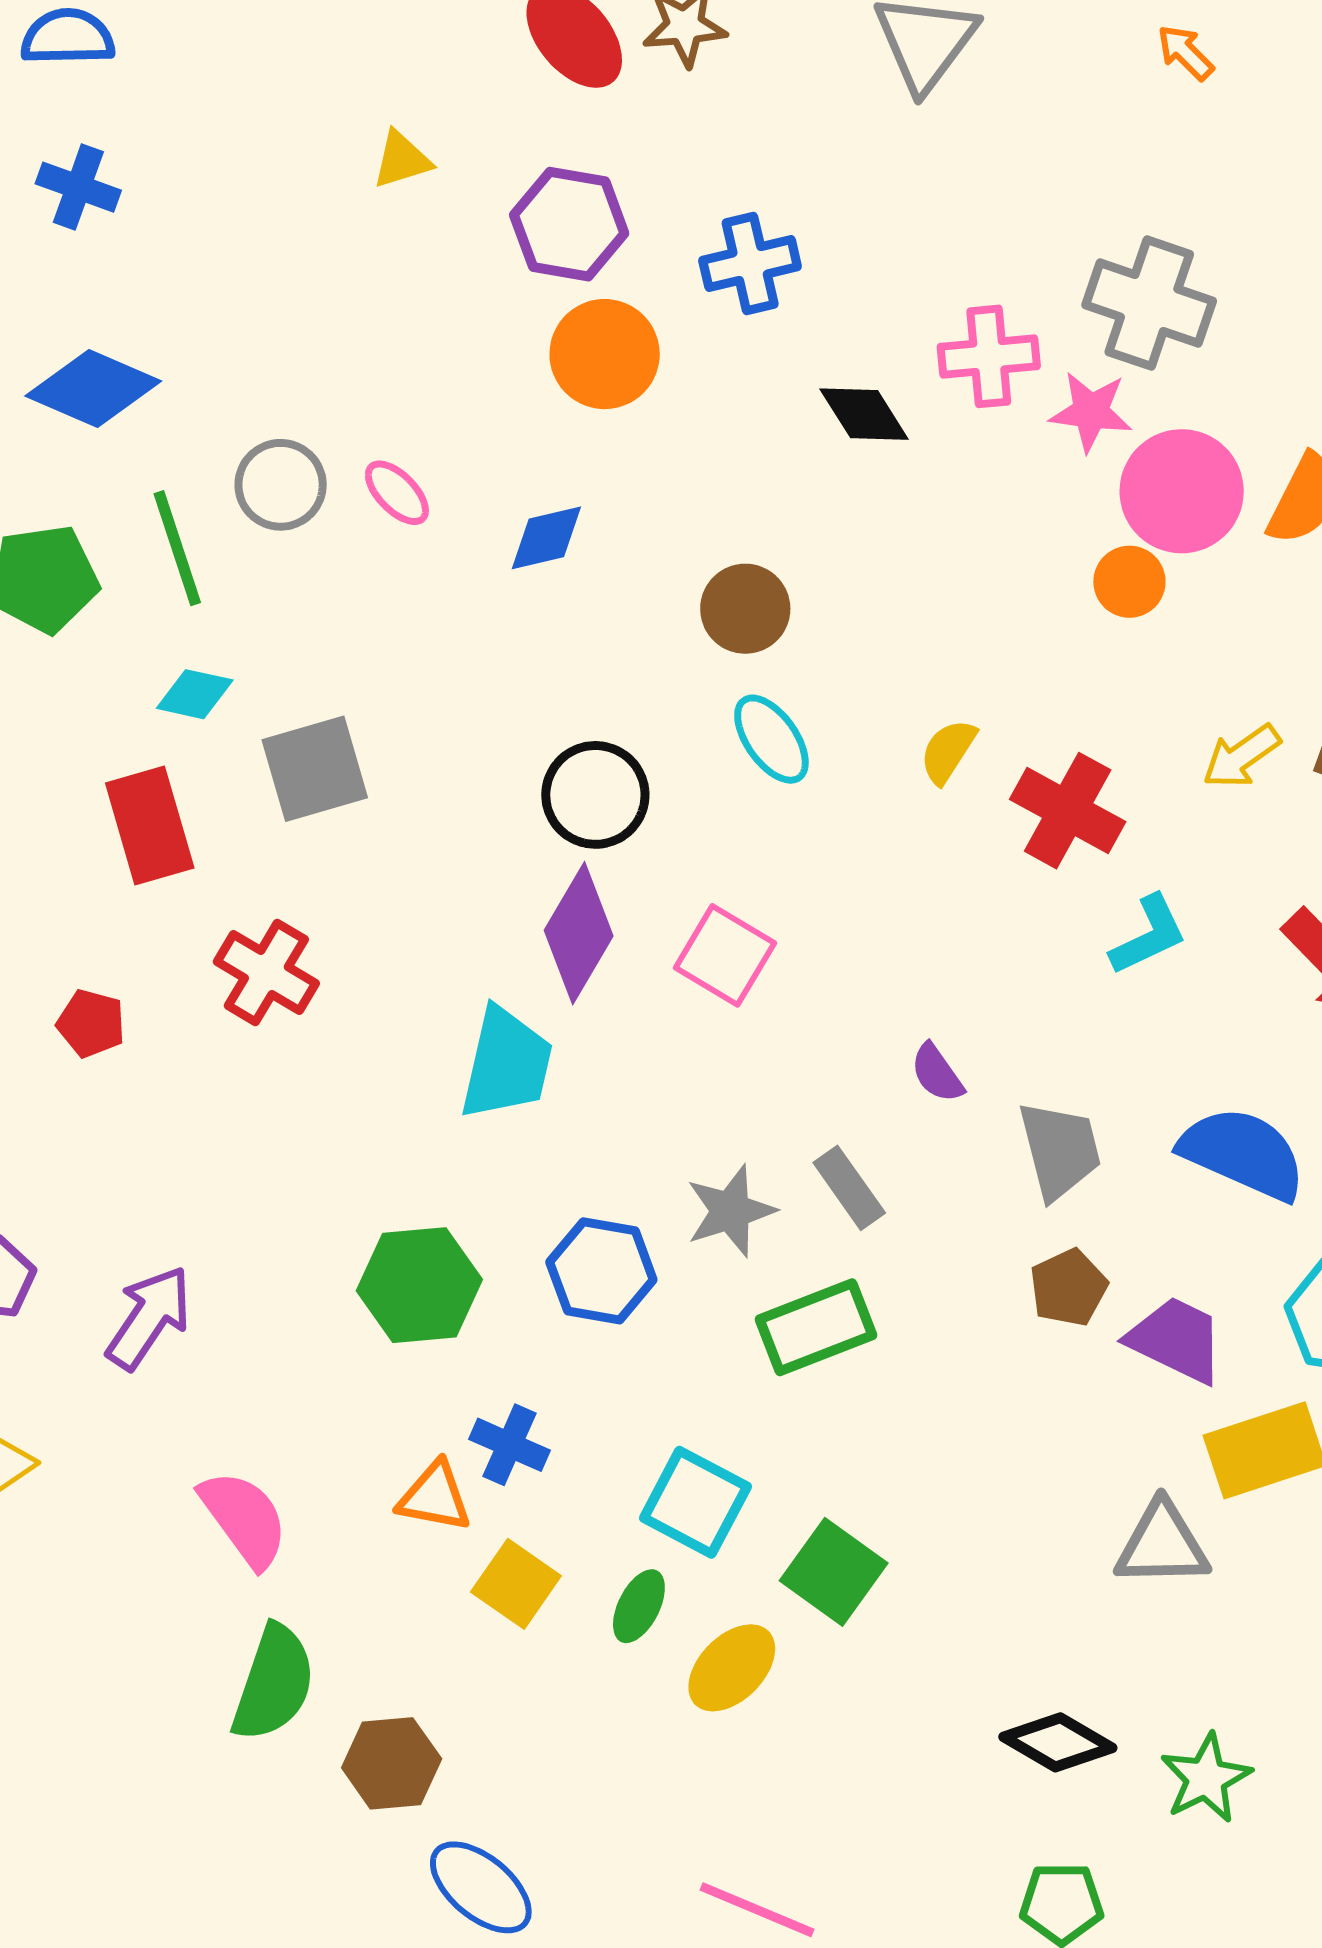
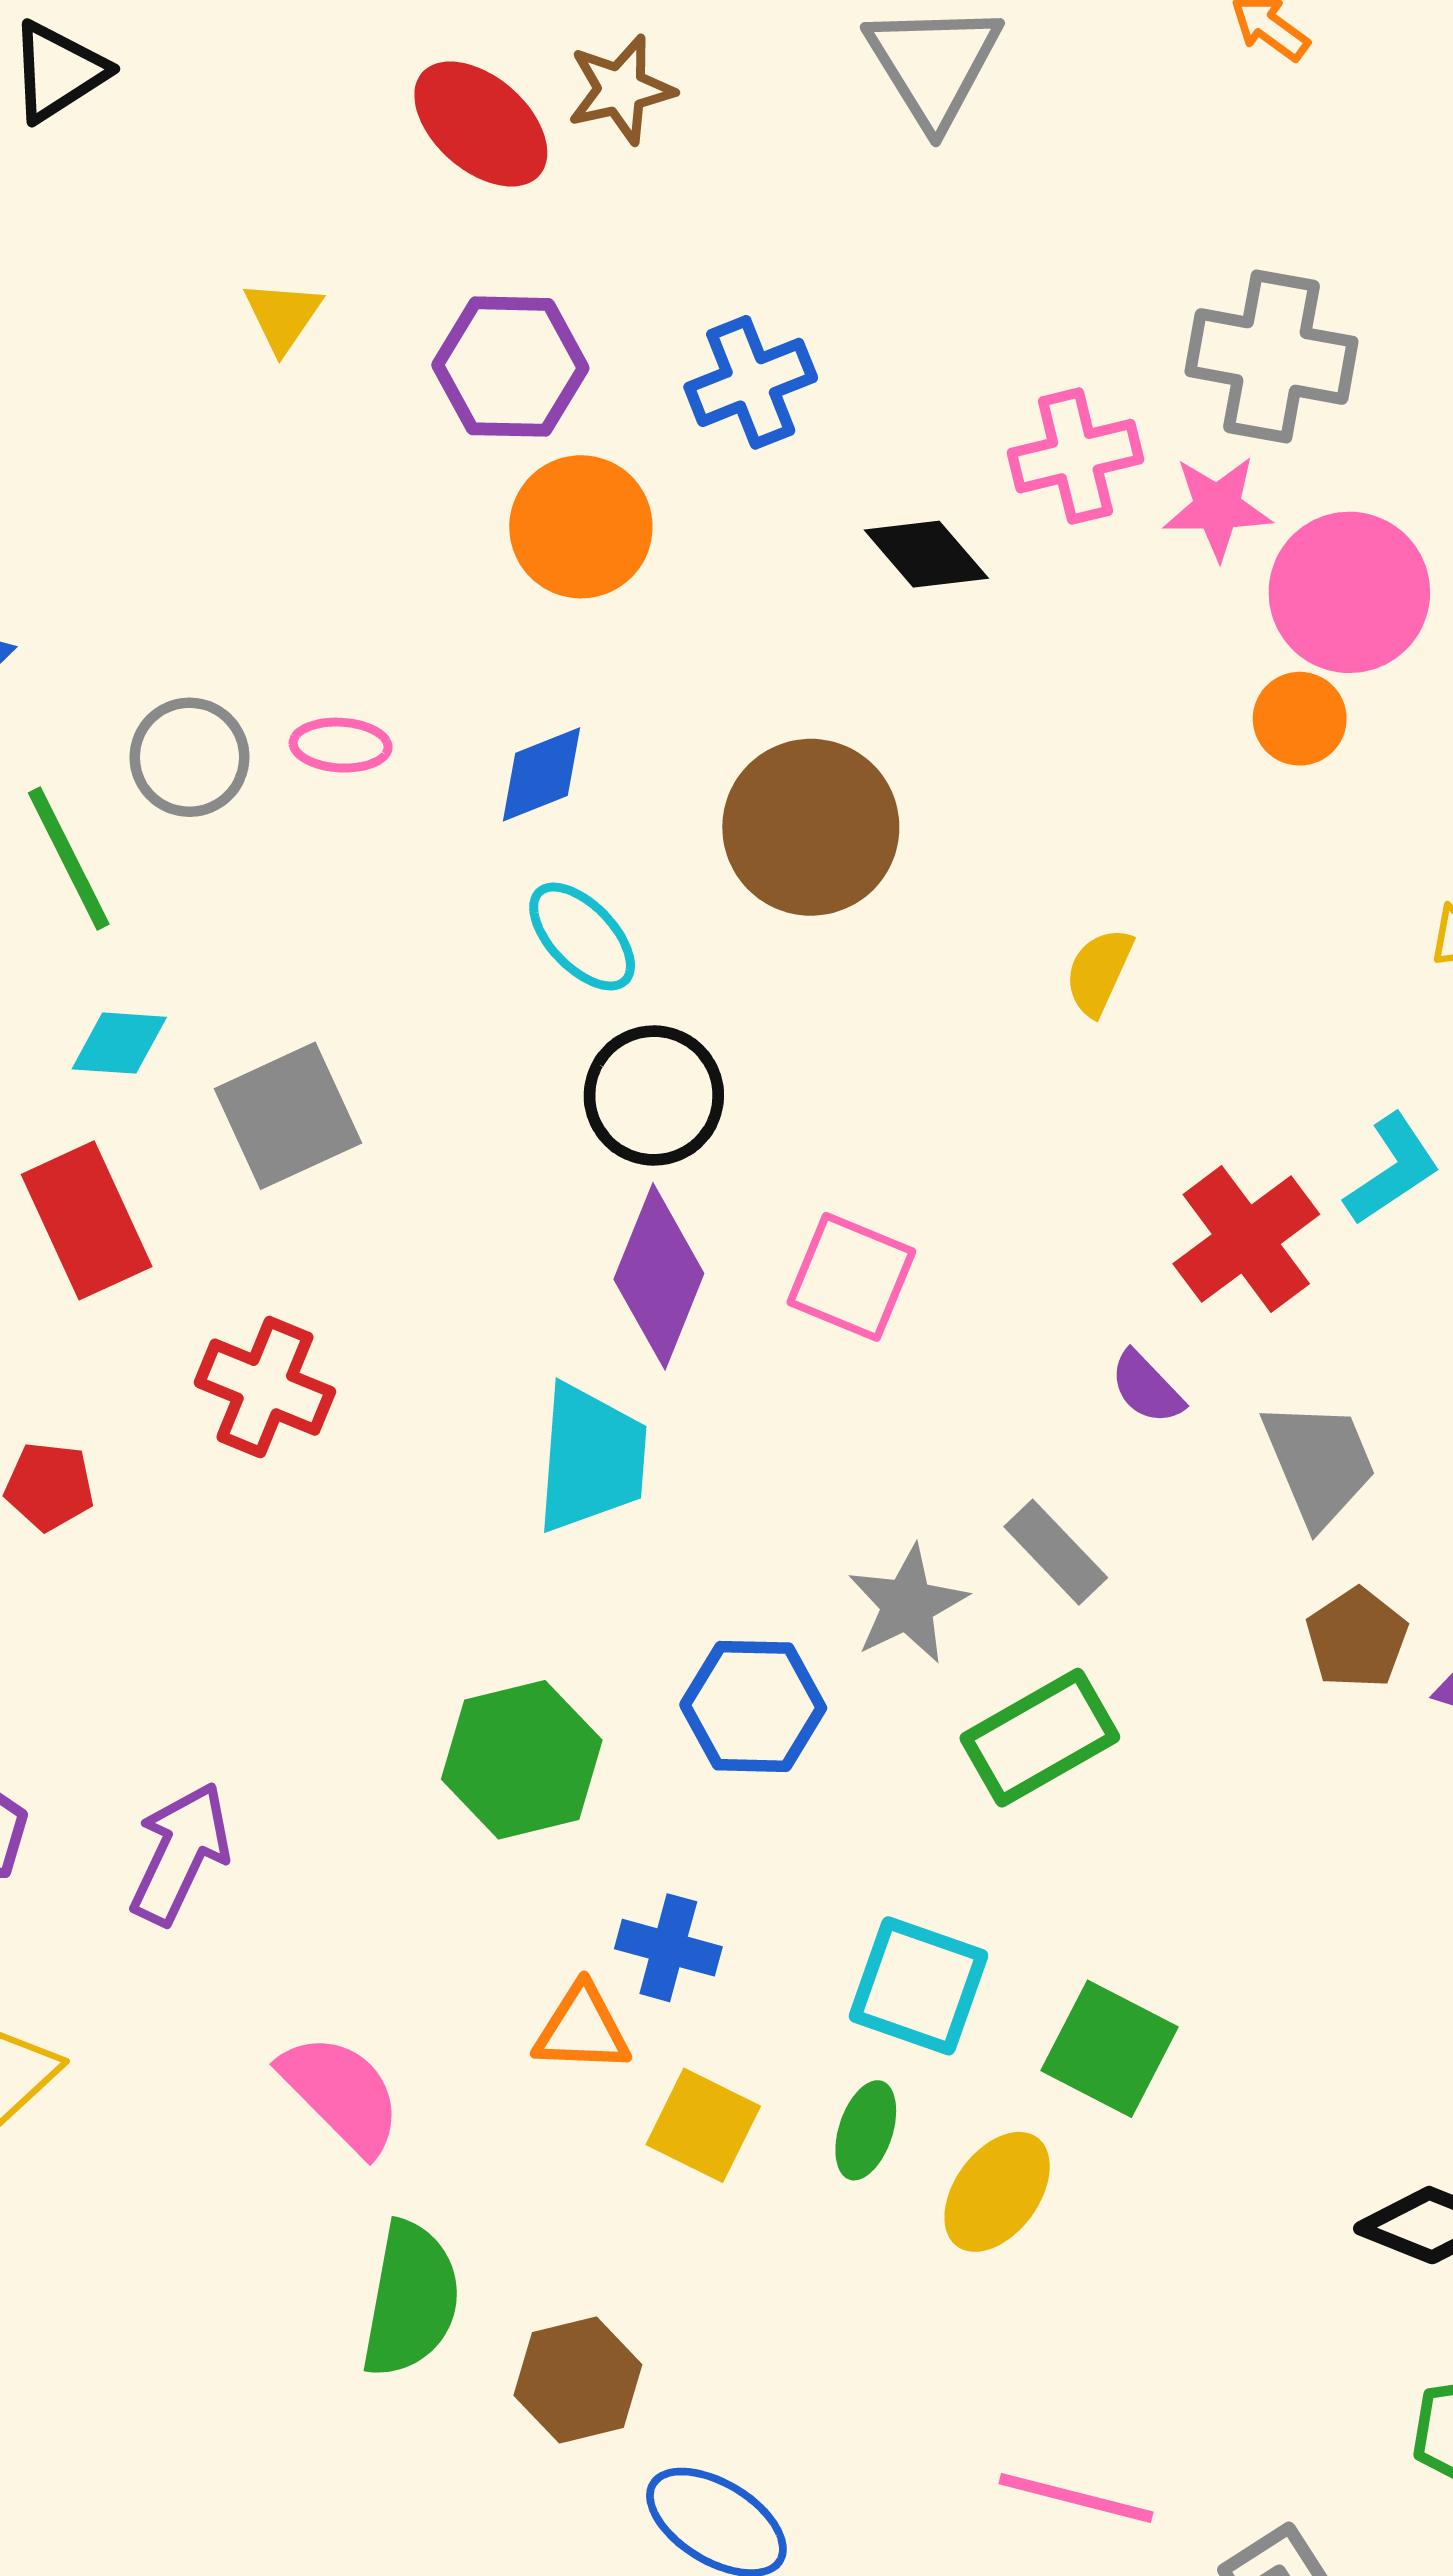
yellow triangle: (402, 160) -> (283, 316), turned -30
pink ellipse: (397, 493) -> (341, 745), turned -34
brown circle: (745, 609) -> (811, 827), size x1.5
cyan ellipse: (771, 739) -> (582, 937), moved
red cross: (1068, 811) -> (1246, 1239), moved, turned 33

